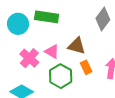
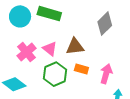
brown triangle: (77, 46) -> (75, 46), turned -30
orange rectangle: (86, 67) -> (81, 69), turned -56

